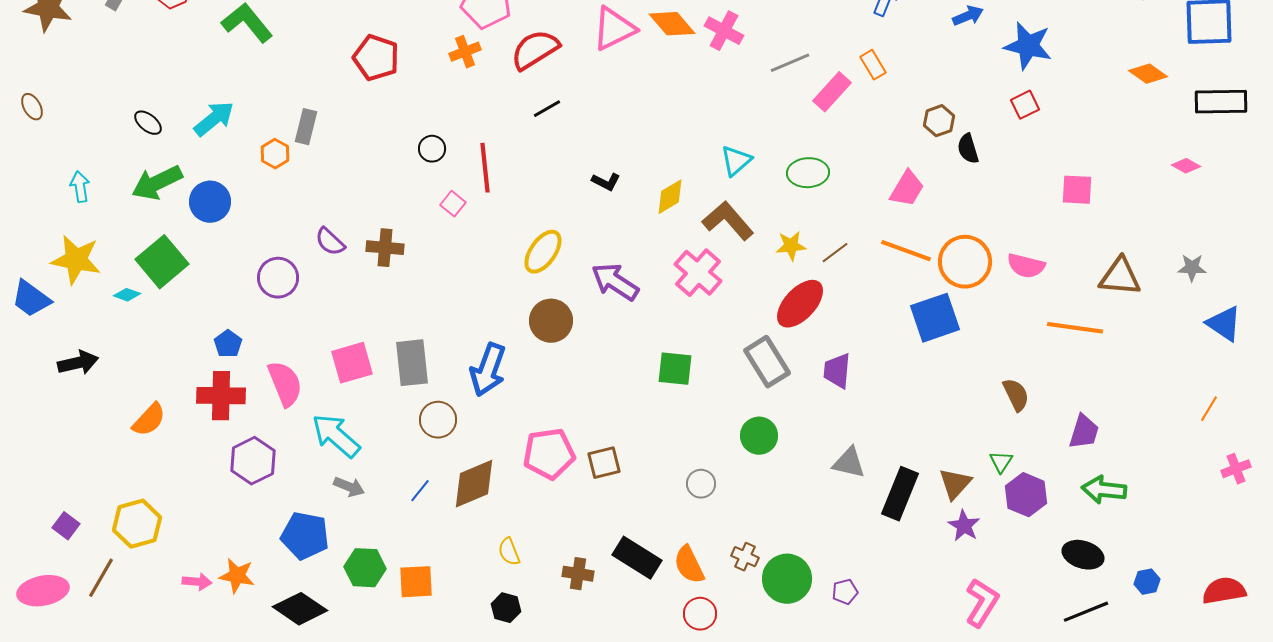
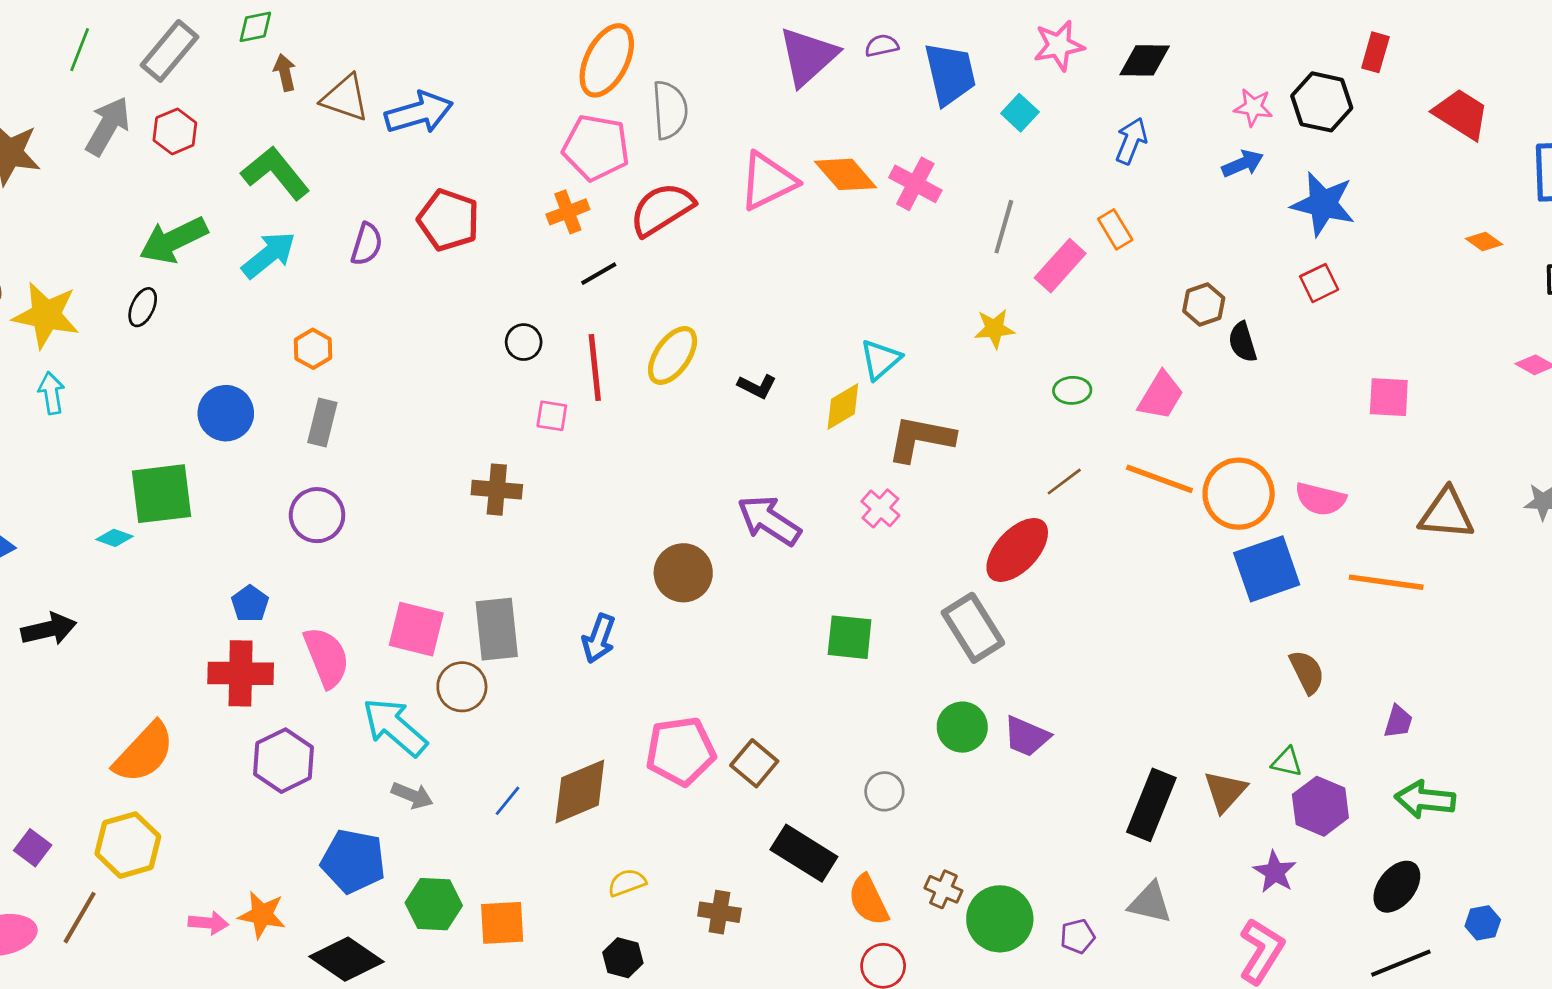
gray line: (790, 63) -> (1004, 227), turned -51
orange diamond: (1148, 74) -> (1484, 241), size x0.7
black line: (547, 109) -> (599, 274), moved
cyan arrow: (214, 119) -> (269, 255), moved
black ellipse: (148, 123) -> (143, 307), turned 76
gray rectangle: (306, 127) -> (322, 423), moved
cyan triangle: (736, 161) -> (880, 360), moved
green ellipse: (808, 173) -> (1072, 390), moved, size x0.7
green arrow: (157, 183) -> (173, 240), moved
pink square: (453, 204) -> (552, 416), turned -30
brown L-shape: (728, 221) -> (921, 439), turned -38
purple semicircle: (330, 242) -> (367, 244), moved, turned -116
yellow star: (791, 246) -> (994, 329), moved
brown cross: (385, 248) -> (497, 490), moved
yellow ellipse: (543, 252) -> (672, 355), moved
yellow star: (76, 260) -> (46, 315), moved
green square: (162, 262) -> (161, 494), turned 33
pink cross: (698, 273) -> (880, 508), size x0.6
blue square: (935, 318) -> (1267, 569), moved
pink square: (352, 363) -> (416, 629), turned 30
blue arrow: (488, 370) -> (599, 639), size x0.7
purple trapezoid: (837, 371) -> (1027, 736), moved, turned -72
orange semicircle: (149, 420) -> (144, 753), moved, size x1.4
brown circle: (438, 420) -> (462, 687), moved
purple trapezoid: (1084, 432) -> (1398, 722), size x0.7
green triangle: (1001, 462) -> (1287, 762), turned -50
brown square: (604, 463) -> (754, 763), turned -36
gray triangle: (849, 463) -> (1150, 903), moved
purple star: (964, 526) -> (1275, 872), moved
yellow semicircle: (509, 552) -> (627, 883), turned 92
black ellipse: (1083, 555) -> (1397, 887), turned -69
black rectangle: (637, 558) -> (804, 853), moved

